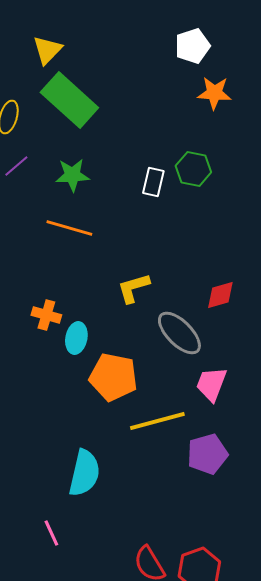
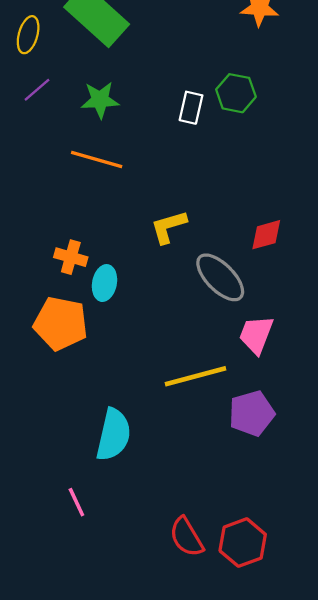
orange pentagon: (113, 377) -> (61, 323), moved

